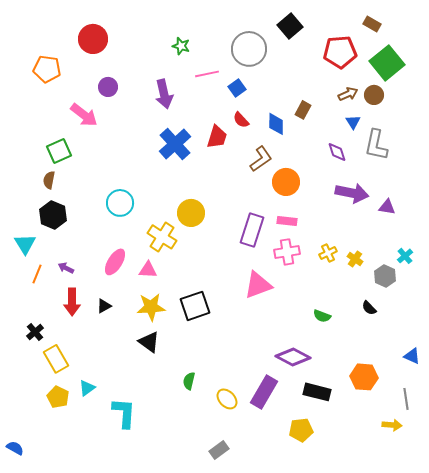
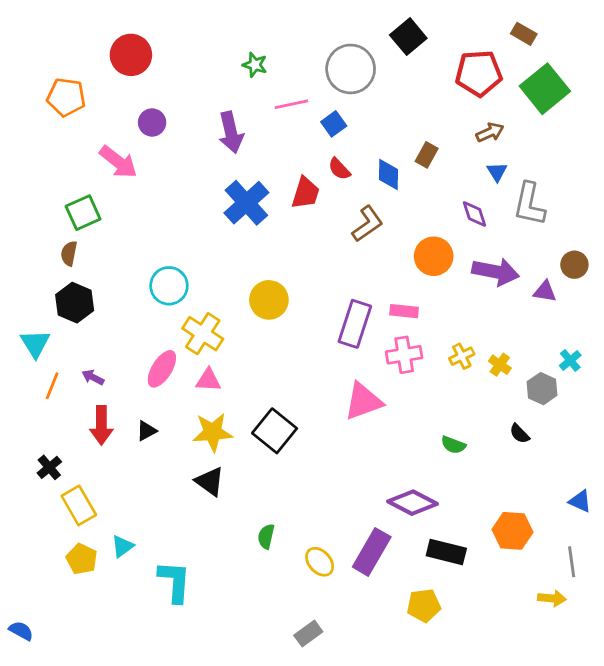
brown circle: (374, 95) -> (574, 265), moved
orange circle: (286, 182) -> (434, 256), moved
yellow cross: (162, 237) -> (203, 334), moved
black square: (195, 306) -> (275, 431), turned -32

